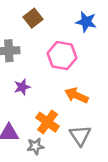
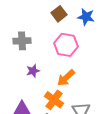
brown square: (33, 18) -> (59, 14), moved
orange arrow: (77, 95) -> (66, 78), moved, turned -66

